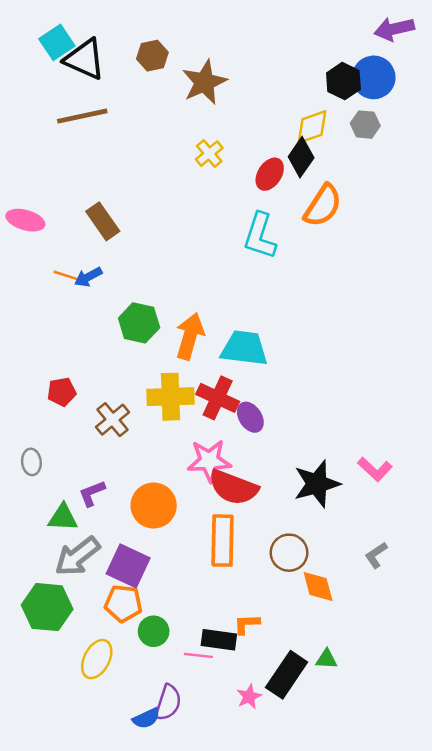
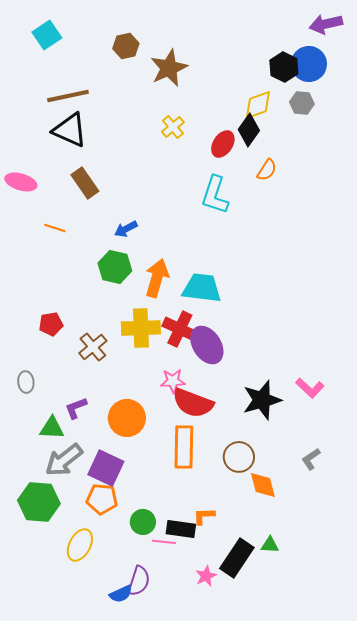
black triangle: (85, 59) -> (70, 130), moved
orange semicircle: (323, 206) -> (267, 170), size x0.6
blue arrow: (88, 277) -> (126, 229), moved
purple ellipse: (250, 417) -> (207, 345), size x1.5
pink star: (209, 461) -> (173, 381), size x0.7
green circle: (154, 631) -> (143, 522), moved

